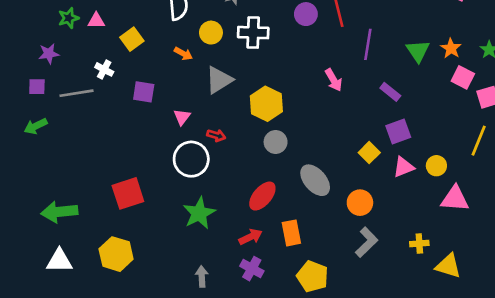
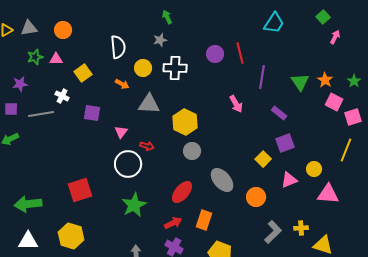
gray triangle: (219, 80) -> (149, 104), turned 35
pink triangle: (403, 167) -> (289, 180), moved
orange rectangle: (291, 233) -> (204, 220), turned 30
gray L-shape: (367, 242) -> (273, 232), moved

